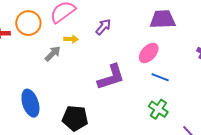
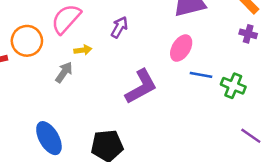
green cross: (158, 109) -> (233, 86), moved

